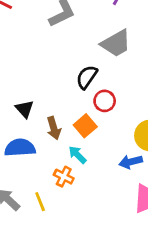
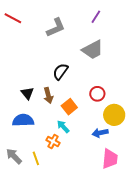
black semicircle: (87, 77) -> (60, 72), moved
red circle: (105, 101) -> (97, 94), moved
brown arrow: (54, 128) -> (48, 95), moved

